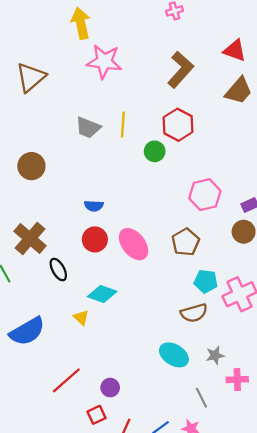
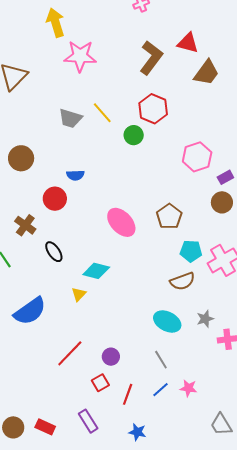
red triangle: (235, 50) -> (188, 43), moved
yellow line: (123, 124) -> (102, 113), turned -40
pink hexagon: (205, 195) -> (197, 157), moved
blue semicircle: (94, 206) -> (75, 175), moved
brown cross: (30, 238) -> (25, 225), size x0.7
red circle: (95, 239) -> (55, 199), moved
yellow triangle: (81, 318) -> (79, 294), turned 35
gray line: (201, 398) -> (161, 360), moved

